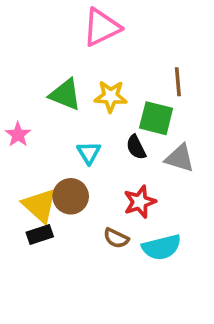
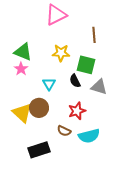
brown line: (178, 82) -> (94, 35), moved
green triangle: (65, 95) -> (23, 52), moved
pink star: (18, 135) -> (21, 69), moved
black rectangle: (40, 234) -> (39, 150), moved, size x1.5

